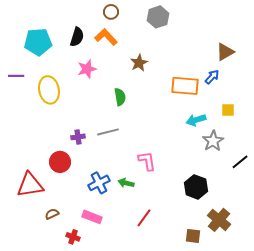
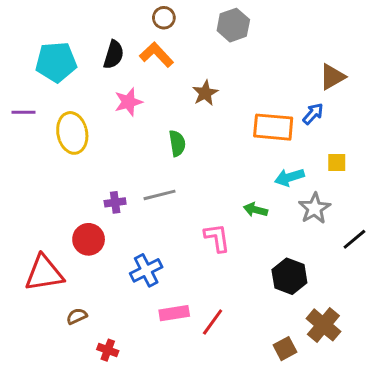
green arrow: (126, 183) -> (255, 210), moved
pink rectangle: (92, 217) -> (174, 313), moved, turned -30
brown square: (193, 236) -> (285, 349), turned -35

